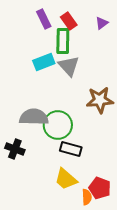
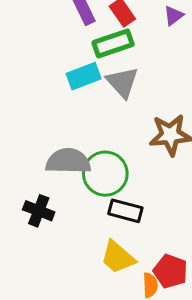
green rectangle: (63, 41) -> (113, 44), turned 70

